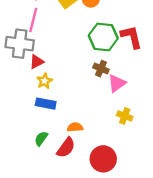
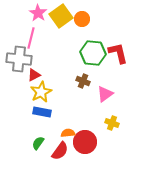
brown cross: (101, 69) -> (83, 81), moved
yellow star: (45, 81) -> (41, 92), size x1.5
red circle: (103, 159) -> (85, 142), moved

